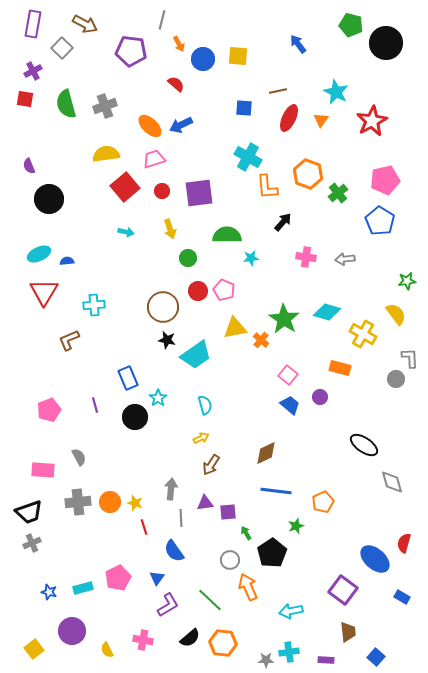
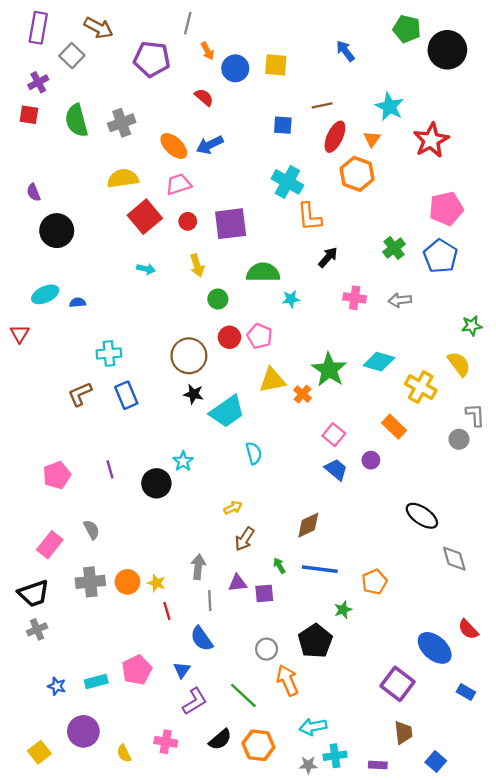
orange hexagon: (308, 174) -> (357, 174), moved
green cross: (338, 193) -> (394, 248), moved
red triangle: (44, 292) -> (20, 334), moved, size x0.6
orange rectangle: (340, 368) -> (394, 427), turned 30
blue rectangle: (128, 378) -> (126, 395), moved
cyan semicircle: (205, 405) -> (254, 453), moved
pink rectangle: (43, 470) -> (50, 545), turned -55
green arrow: (246, 533) -> (279, 566), moved
red semicircle: (404, 543) -> (468, 629), turned -60
cyan arrow: (291, 611) -> (313, 727), moved

